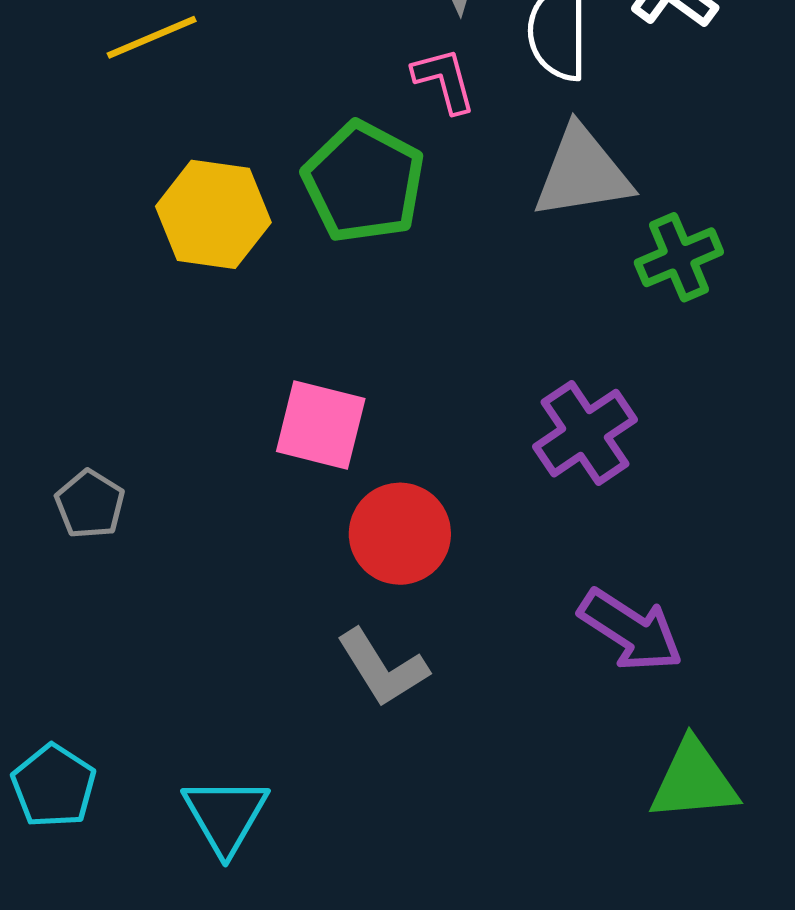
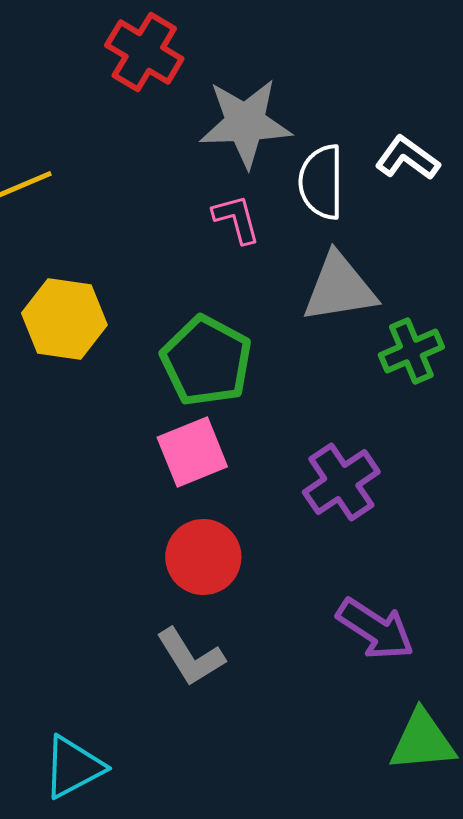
green pentagon: (364, 182) -> (206, 361), moved
pink square: (321, 425) -> (192, 452), moved, turned -36
cyan triangle: (225, 815) -> (73, 767), turned 32

